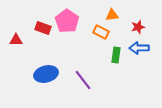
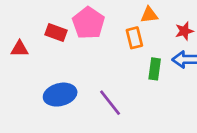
orange rectangle: (101, 32) -> (134, 38), turned 49

